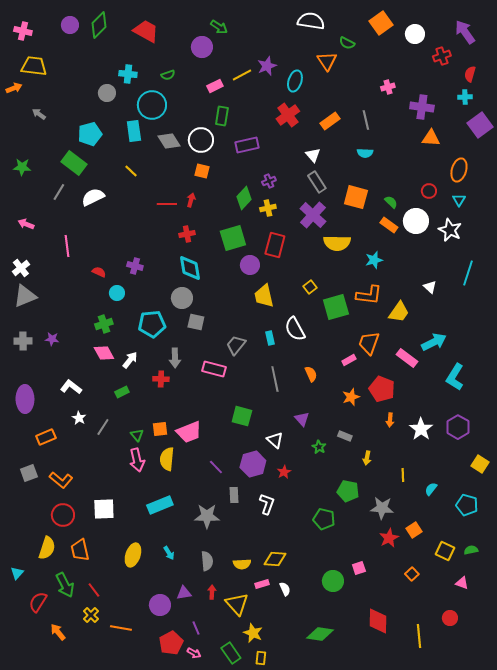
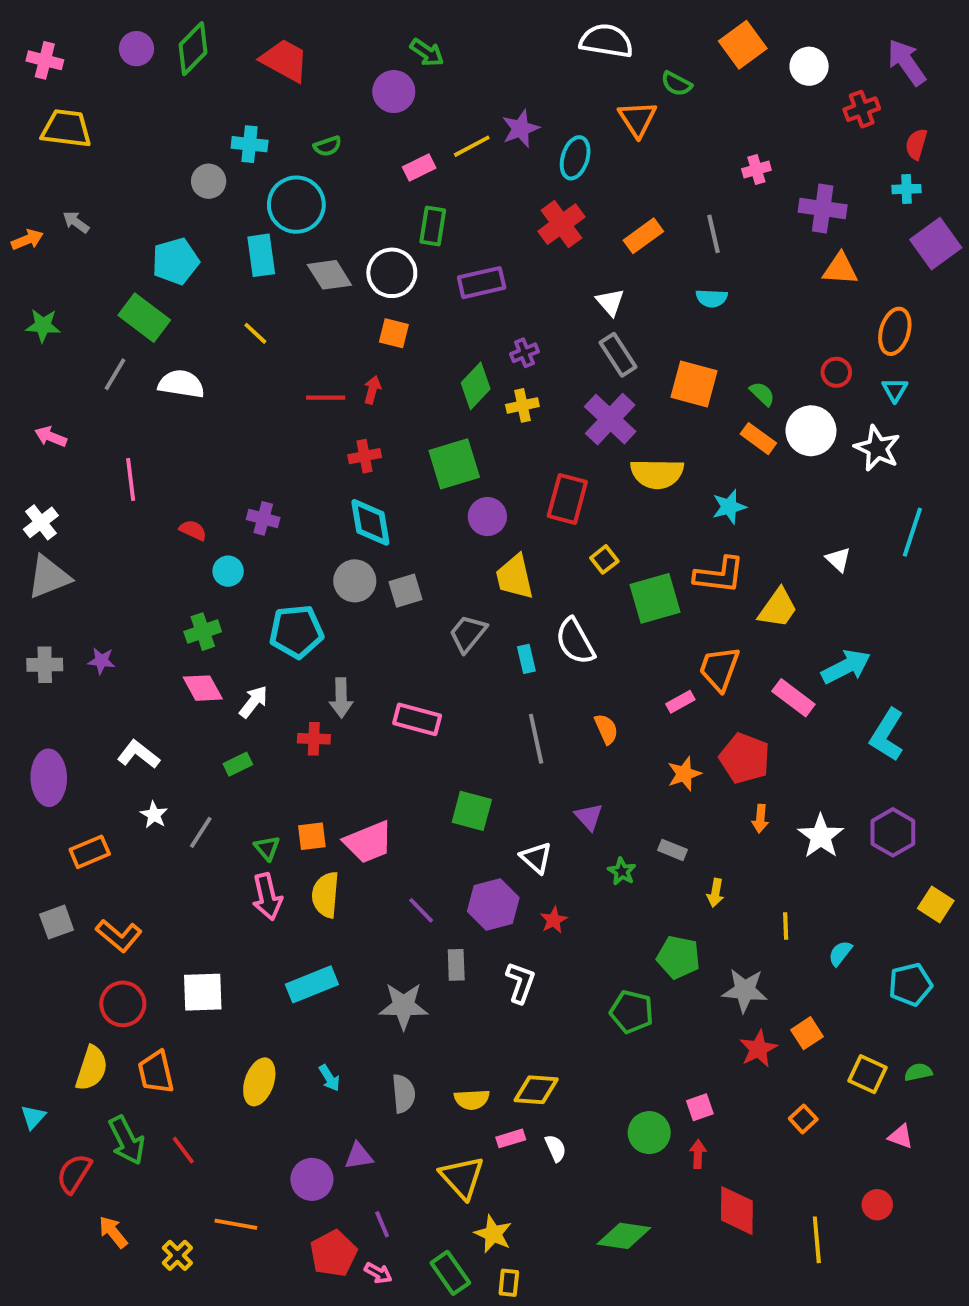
orange arrow: (14, 88) -> (27, 240), moved
white semicircle: (93, 197) -> (181, 384), turned 35
red rectangle: (275, 245) -> (567, 499), moved
gray square: (196, 322) -> (405, 591), moved, turned -30
gray trapezoid: (236, 345) -> (468, 634), moved
cyan pentagon: (467, 505) -> (910, 984), turned -30
red arrow: (212, 592) -> (698, 1154), moved
yellow cross: (91, 615) -> (177, 1255), moved

